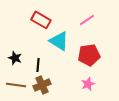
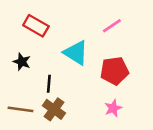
red rectangle: (41, 20) -> (36, 26), moved
black star: (15, 58) -> (22, 62), moved
brown cross: (42, 85) -> (54, 109), turned -30

